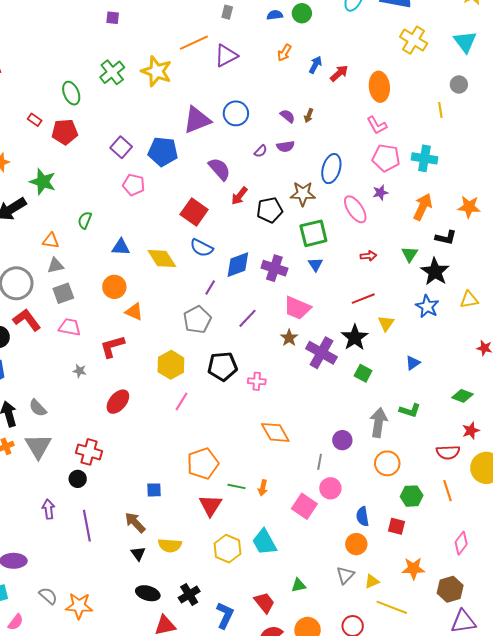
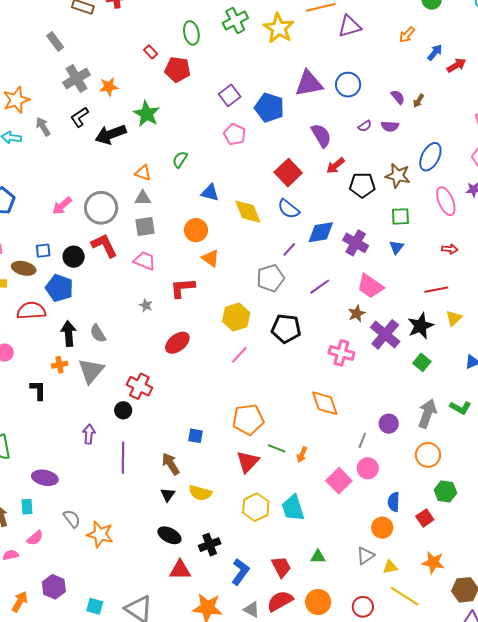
green square: (313, 233) -> (400, 216), size x0.7
pink cross: (257, 381) -> (341, 353), moved, size x1.4
red square: (396, 526) -> (425, 518), turned 30

